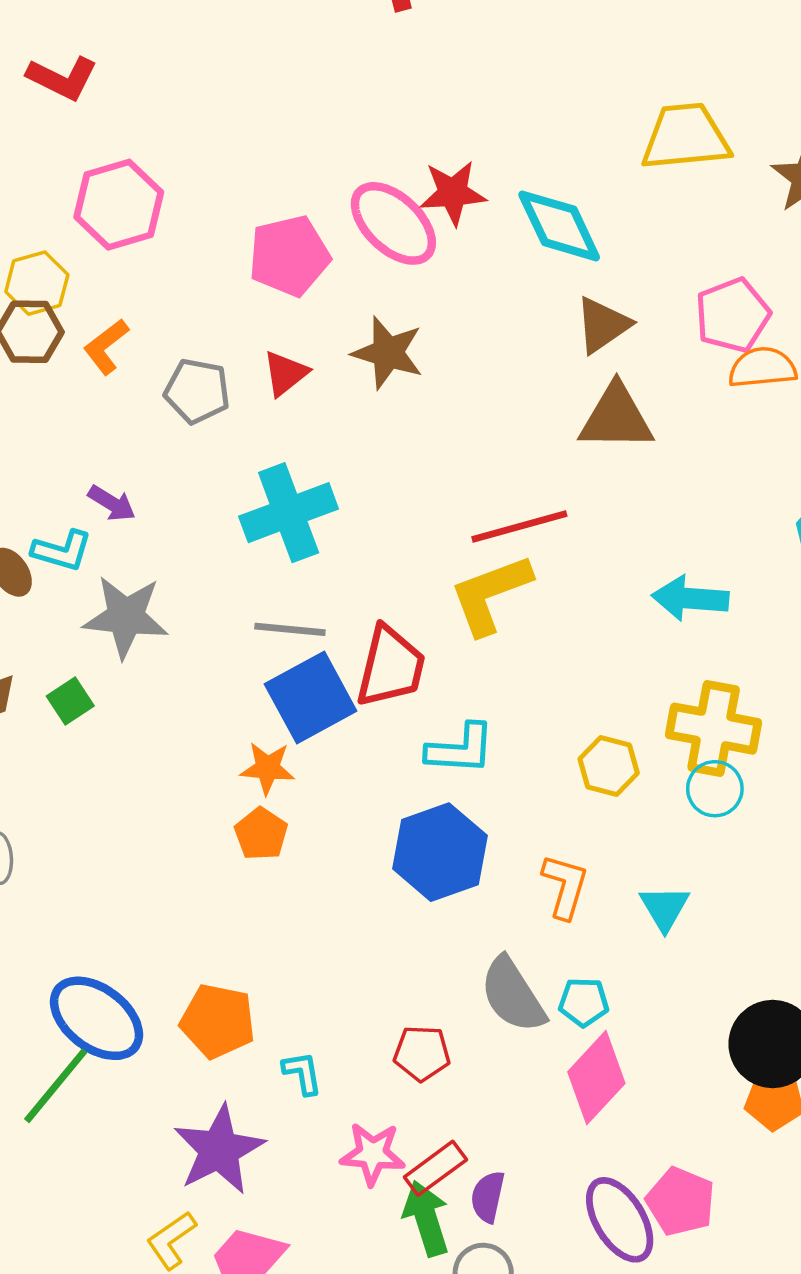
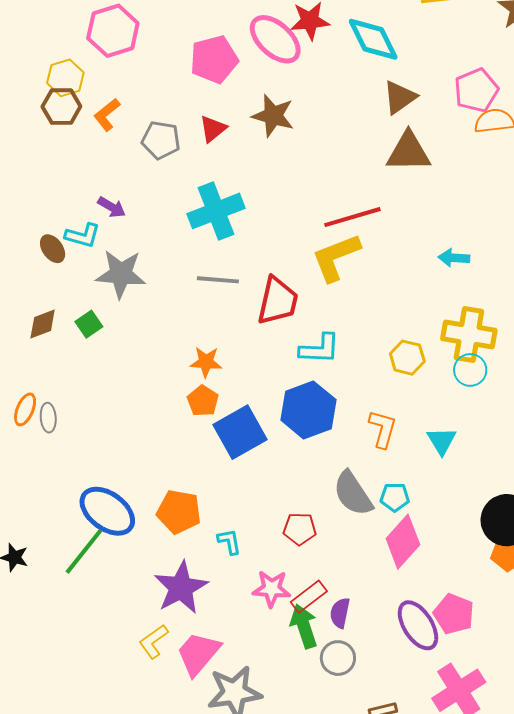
cyan arrow: (690, 598) -> (454, 258), size x0.7
blue square: (311, 697) -> (240, 432), moved

